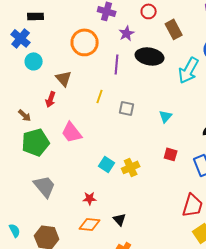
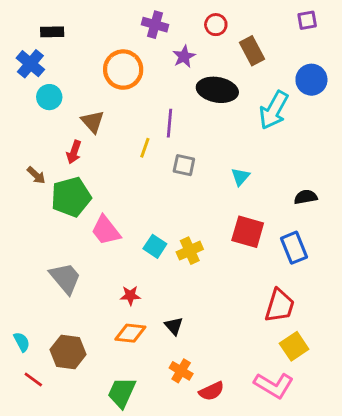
purple line: (117, 64) -> (169, 123), moved
pink trapezoid: (72, 132) -> (106, 230), moved
green pentagon: (36, 142) -> (71, 197), moved
red square: (171, 154) -> (248, 232), size x1.6

